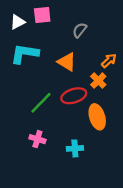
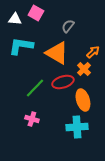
pink square: (42, 15) -> (36, 13), turned 35
white triangle: (18, 22) -> (15, 19), turned 32
orange triangle: (67, 62) -> (57, 53), size x1.4
cyan cross: (75, 148) -> (77, 127), moved, size x1.5

